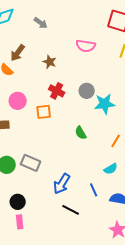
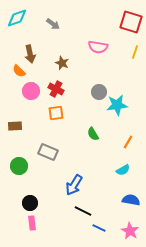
brown arrow: (18, 53) -> (30, 54), turned -48
red cross: (57, 91) -> (56, 89), moved
pink circle: (18, 101) -> (31, 91), moved
gray rectangle: (31, 163) -> (48, 152), moved
blue line: (94, 190) -> (99, 228), moved, turned -40

